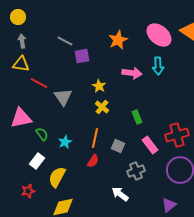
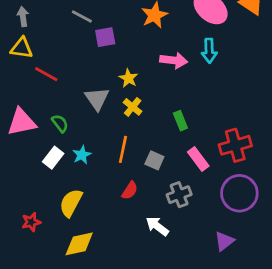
gray triangle: (63, 97) -> (97, 99), moved
green semicircle: (42, 134) -> (60, 123), moved
white rectangle: (37, 161) -> (53, 158), moved
red semicircle: (93, 161) -> (130, 191), moved

